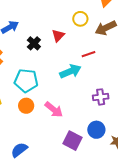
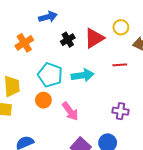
red triangle: (58, 36) -> (94, 38), size x1.5
cyan arrow: (70, 71) -> (83, 75), moved

